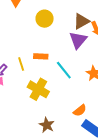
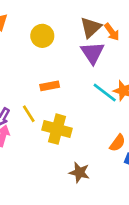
yellow line: (21, 64) -> (29, 114), moved
cyan line: (64, 70) -> (105, 93), moved

